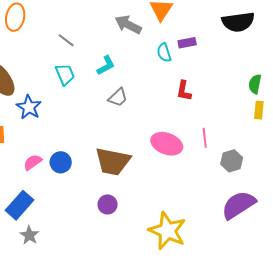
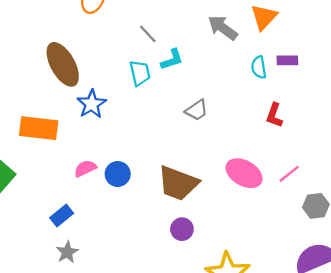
cyan L-shape: (106, 65) -> (172, 59), moved
pink line: (205, 138) -> (289, 174), turned 48
purple circle: (108, 204) -> (182, 229), moved
blue rectangle: (20, 205) -> (62, 216), size x0.7

